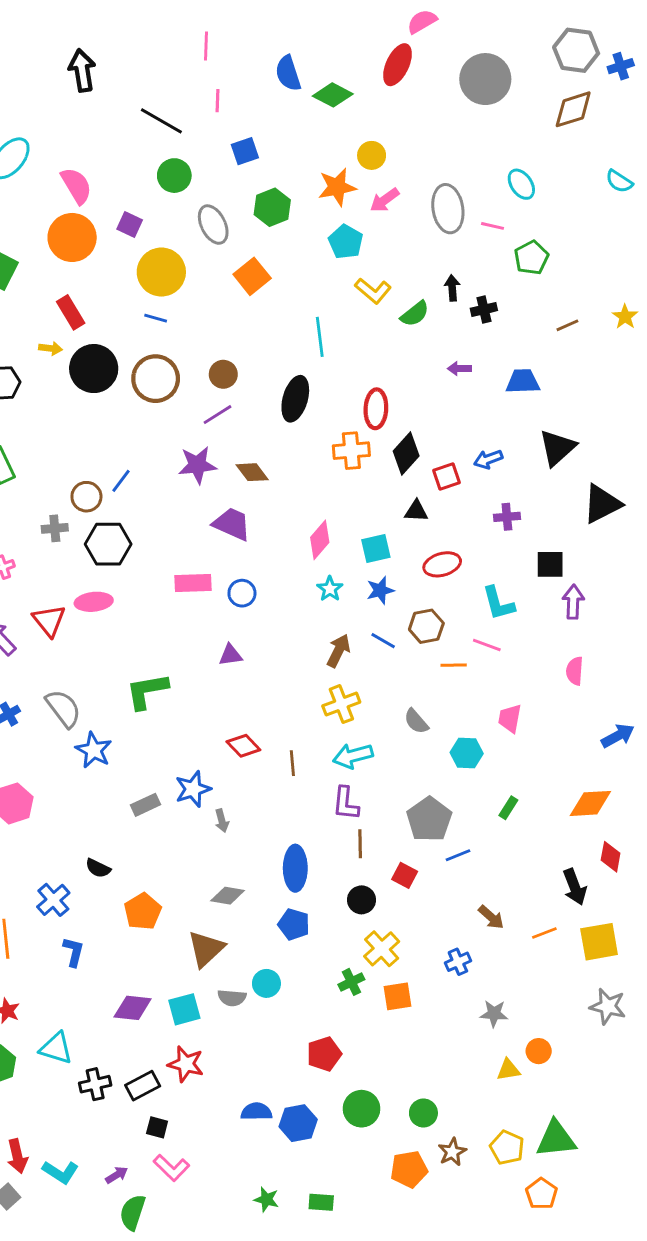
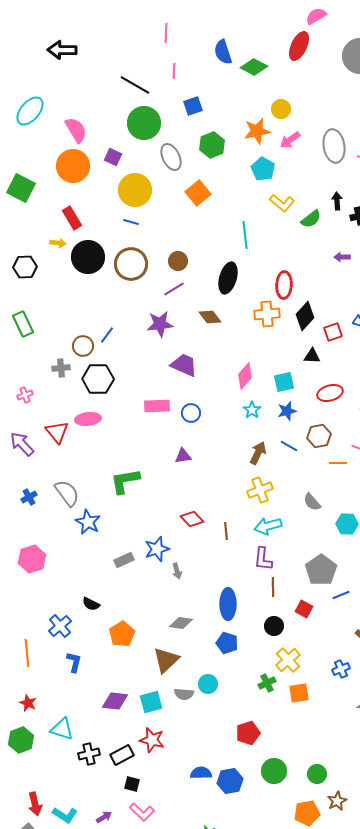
black arrow: (82, 70) -> (62, 50), moved, turned -80
green circle: (174, 176) -> (144, 123), size x1.4
brown diamond: (252, 472) -> (210, 317), moved

